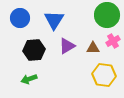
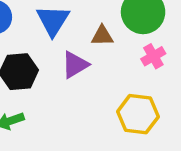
brown triangle: (93, 48) -> (102, 36), moved

